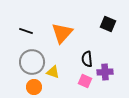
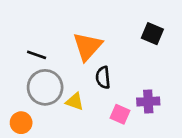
black line: (26, 31) -> (37, 55), moved
black semicircle: (87, 59) -> (103, 77), moved
orange circle: (34, 87) -> (21, 123), moved

